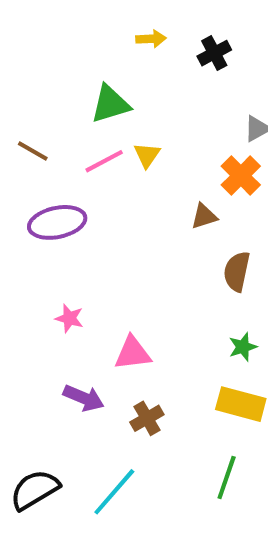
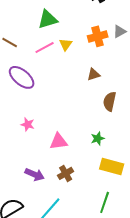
orange cross: (241, 176) -> (98, 36), moved, turned 30
purple ellipse: (57, 222) -> (22, 77), turned 52
green star: (243, 347) -> (98, 138), moved
purple arrow: (84, 398) -> (35, 174), moved

